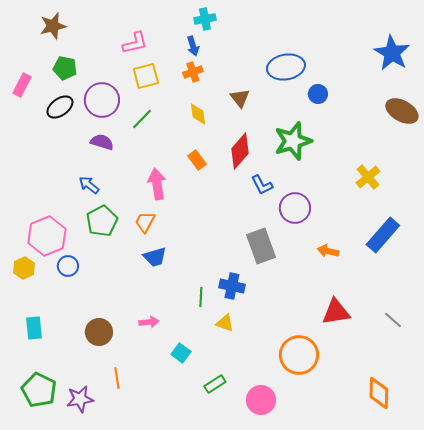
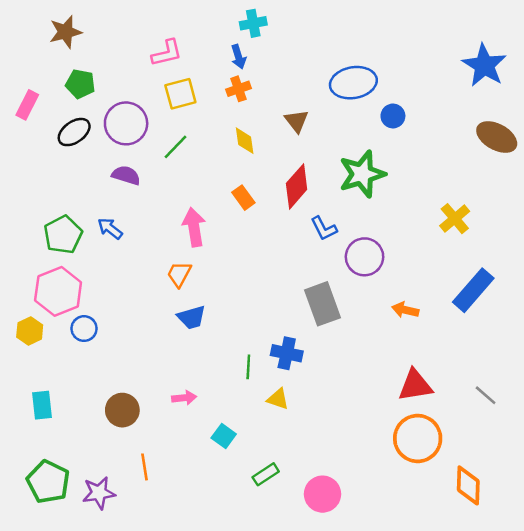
green pentagon: (102, 221) -> (63, 235), moved
orange circle: (299, 355) -> (418, 438), moved

